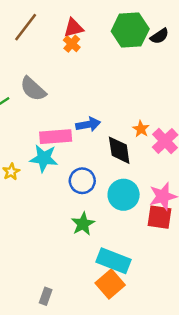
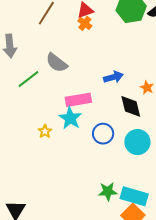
blue arrow: (88, 124) -> (113, 77), moved
cyan star: (44, 158) -> (70, 118), turned 30
green star: (83, 224) -> (108, 191), moved, turned 30

